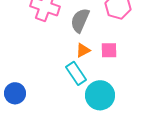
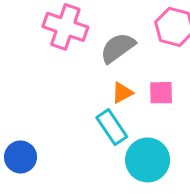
gray semicircle: (80, 20) -> (118, 48), turned 30

